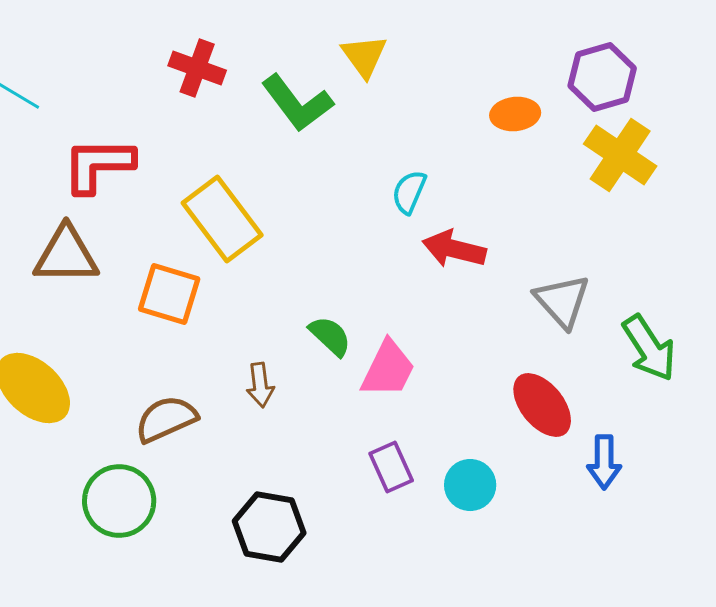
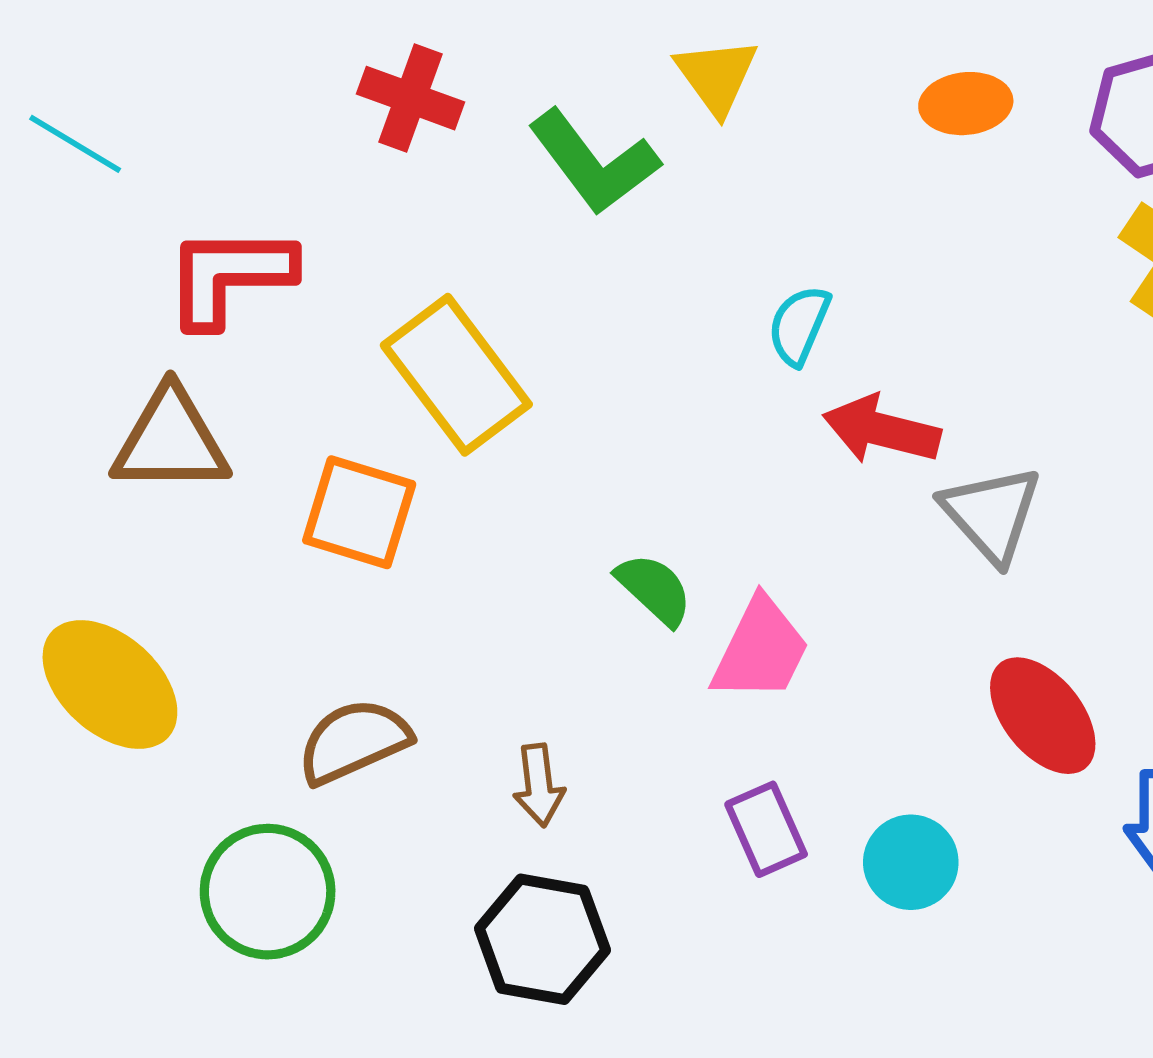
orange ellipse: (515, 114) -> (966, 104), moved
gray triangle: (562, 301) -> (991, 514), moved
brown arrow: (260, 385) -> (539, 785), moved

